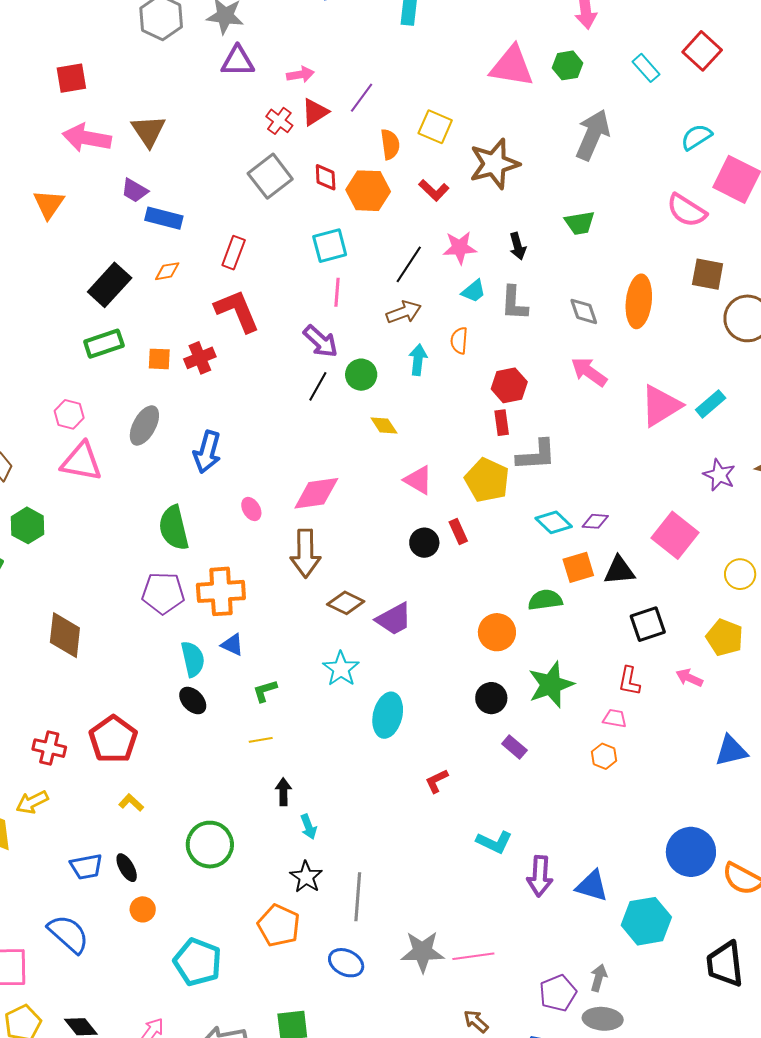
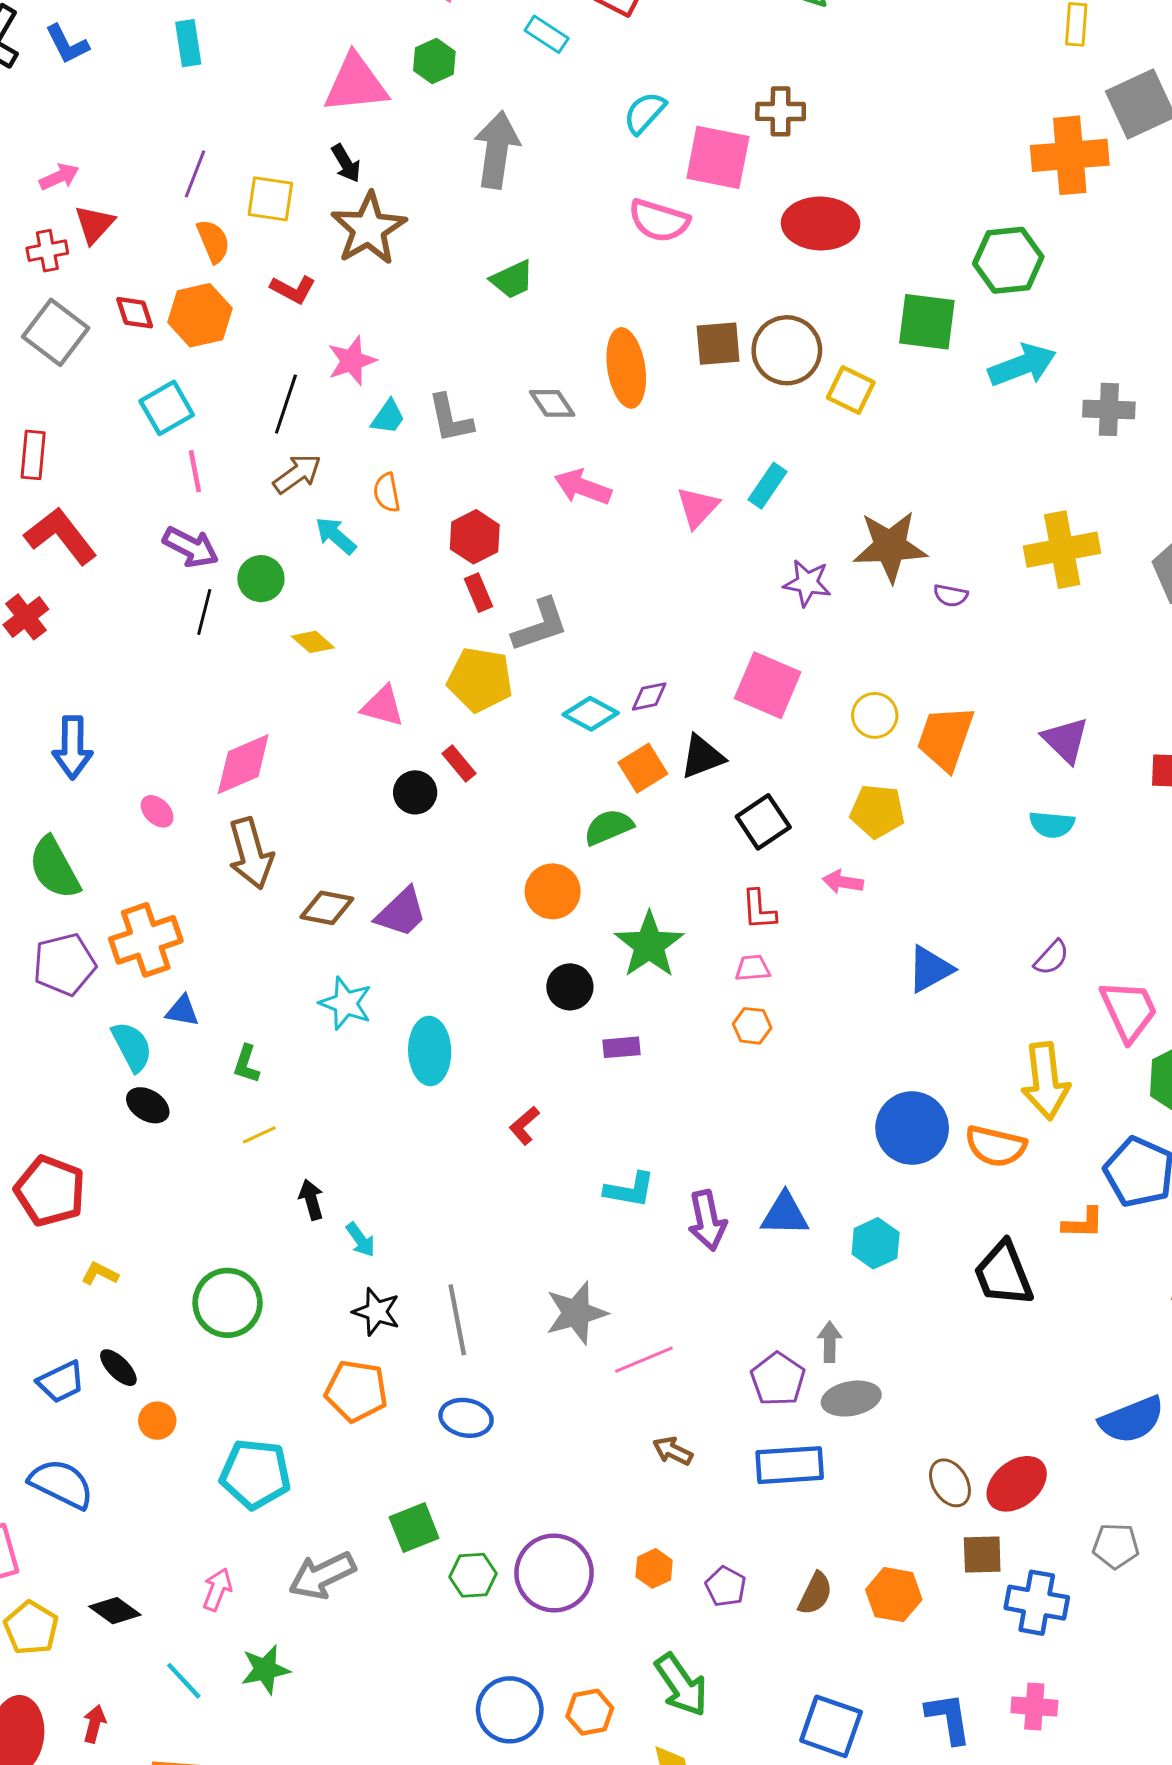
purple line: (362, 98) -> (195, 174), moved
red cross: (279, 121) -> (47, 251), turned -32
black arrow: (518, 246) -> (346, 163), moved
brown square: (708, 274) -> (718, 344), moved
cyan arrow: (418, 360) -> (336, 536), turned -40
pink triangle: (661, 406) -> (698, 507), size x0.7
green L-shape: (265, 691) -> (246, 1064), turned -40
purple rectangle: (514, 747) -> (621, 1047), turned -30
cyan hexagon: (646, 921) -> (876, 1243), size x0.7
gray star: (422, 952) -> (576, 1313), moved

